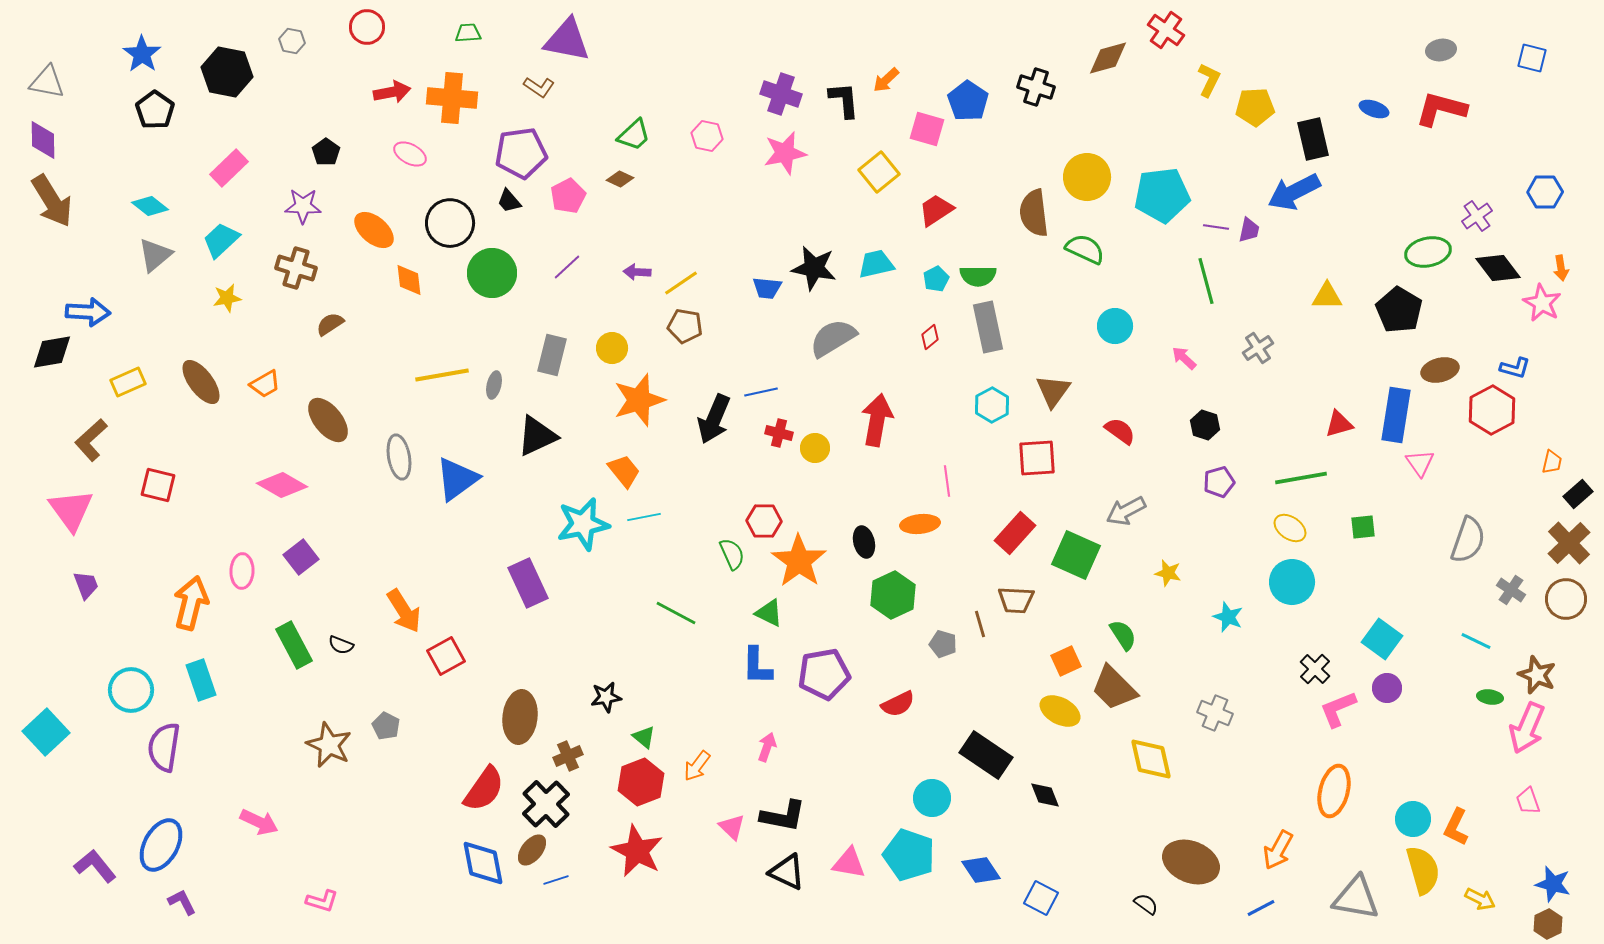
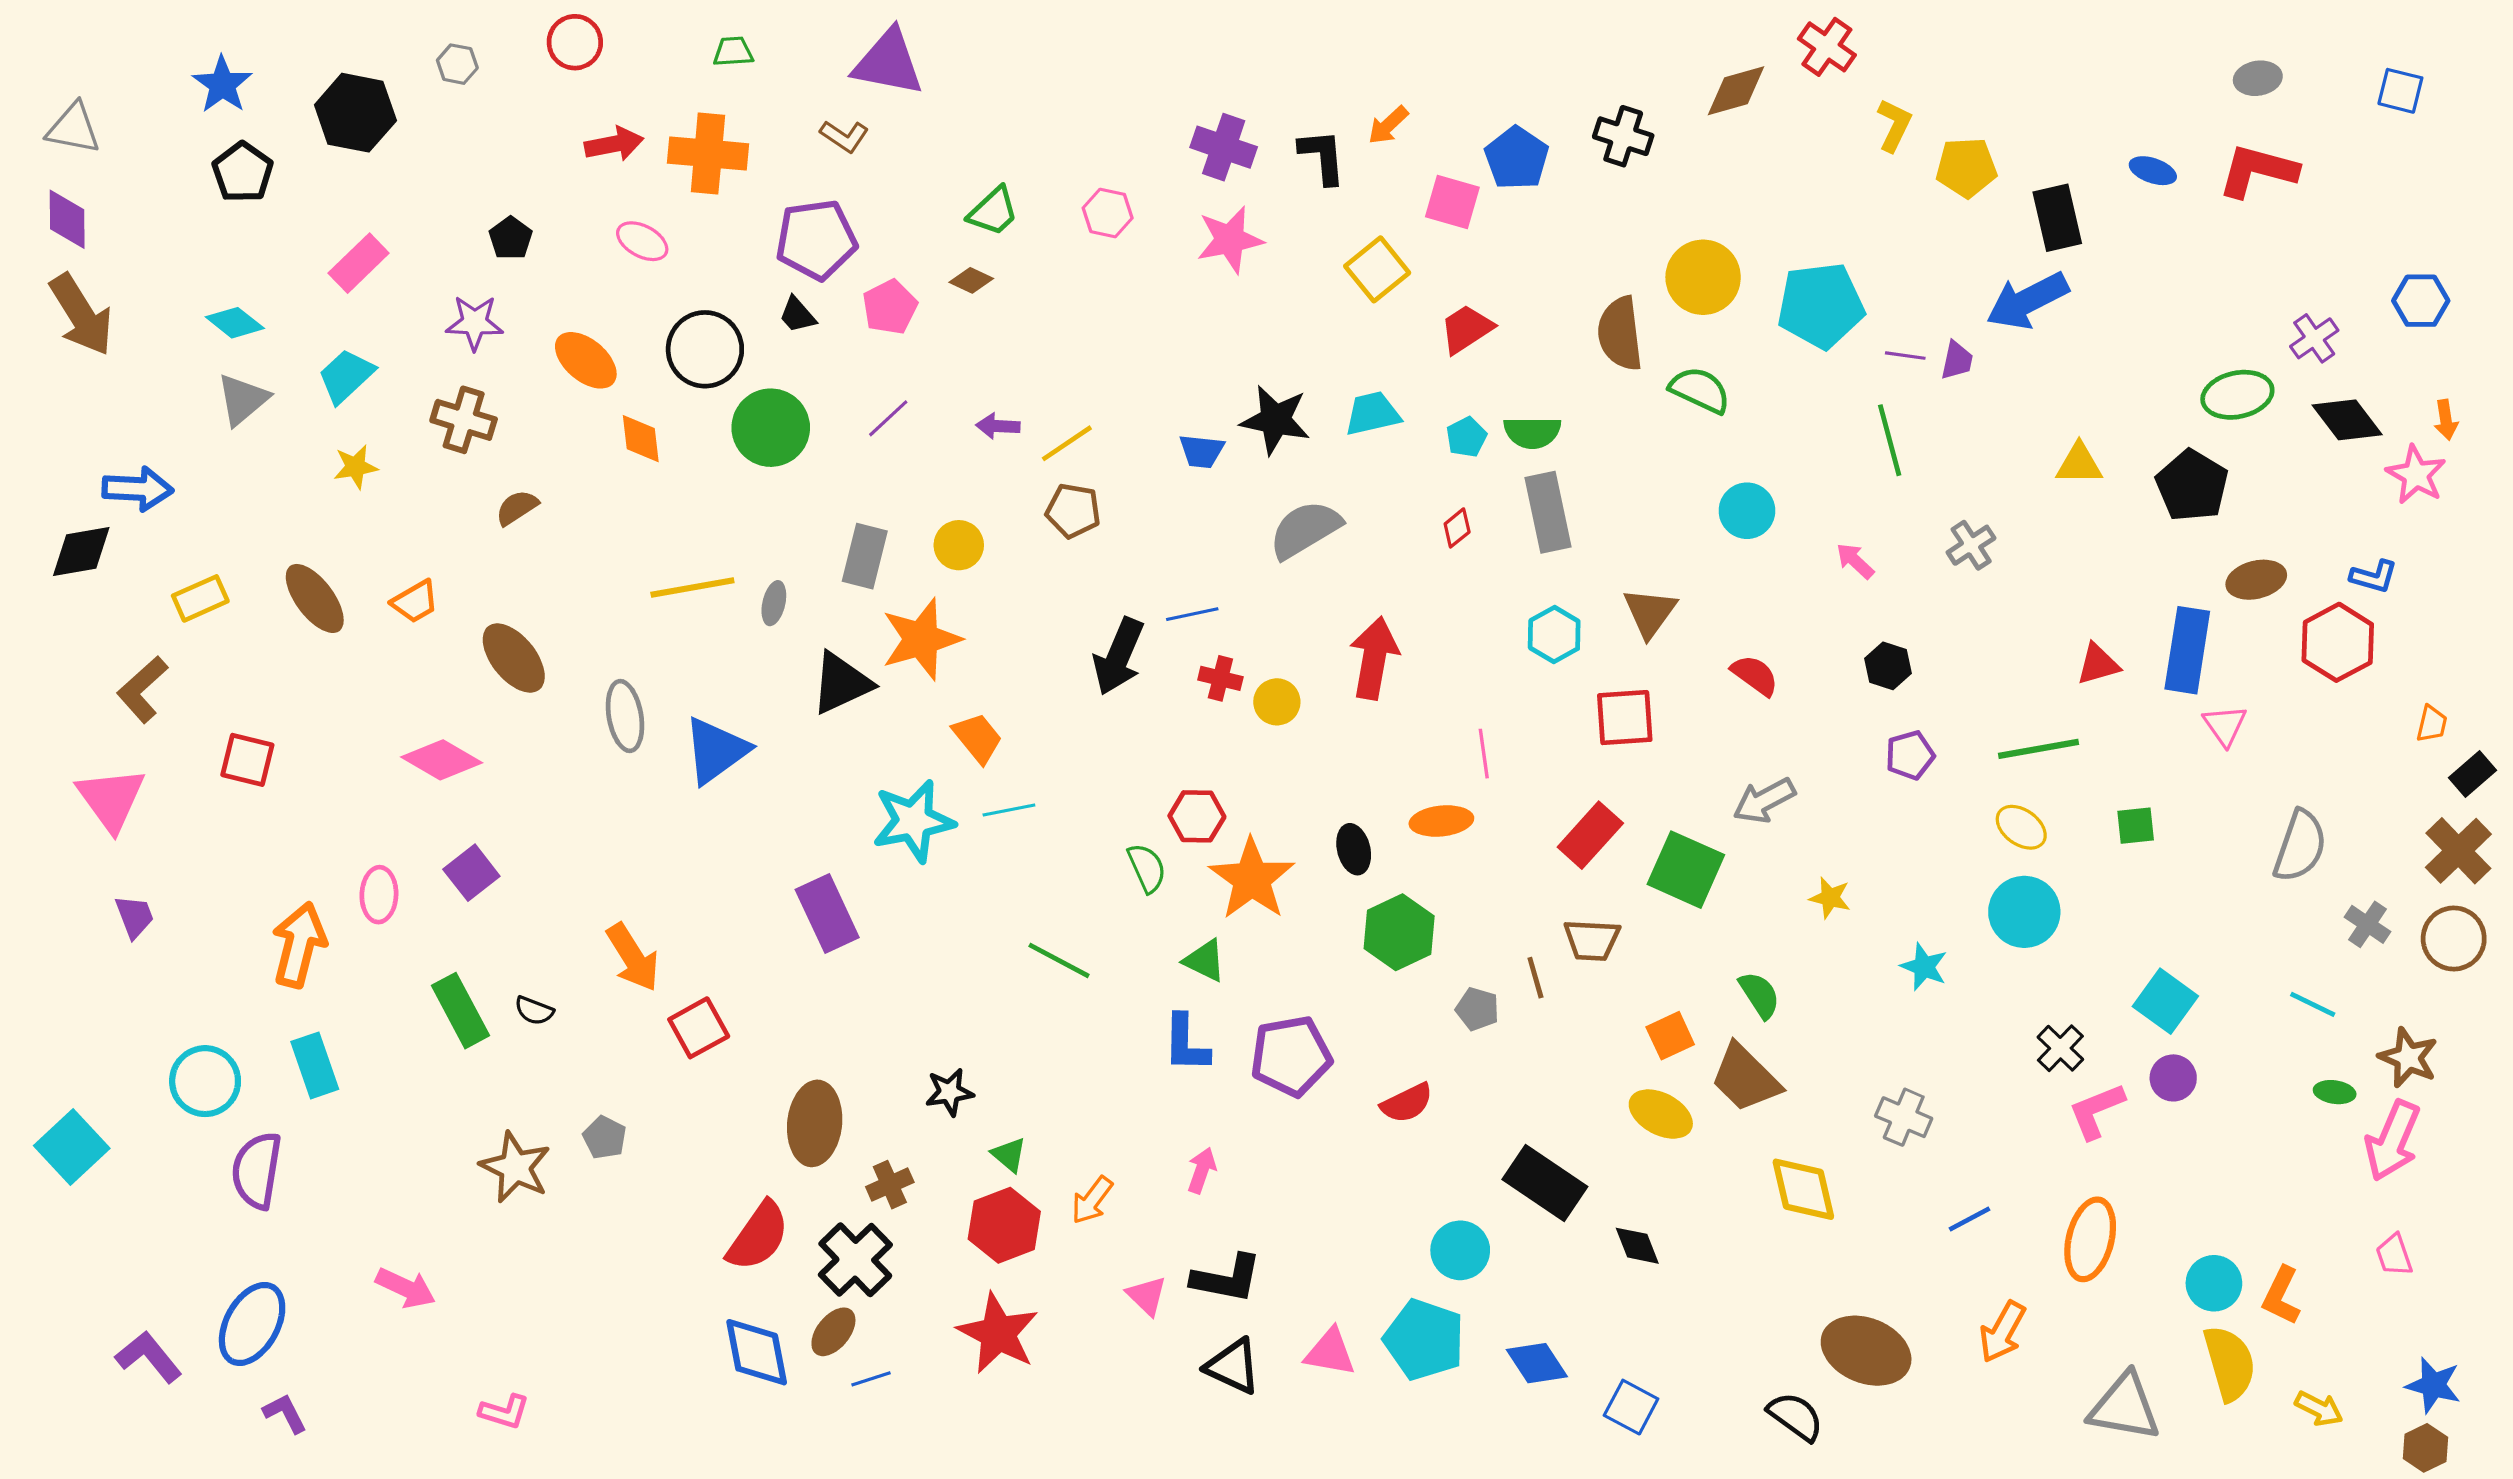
orange star: (639, 400) -> (921, 639), moved
black semicircle: (1146, 904) -> (1796, 1416), size x1.5
blue line: (1261, 908) -> (1969, 1219), moved

